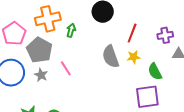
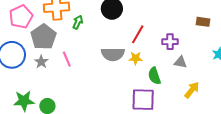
gray semicircle: (111, 57) -> (113, 54), turned -80

